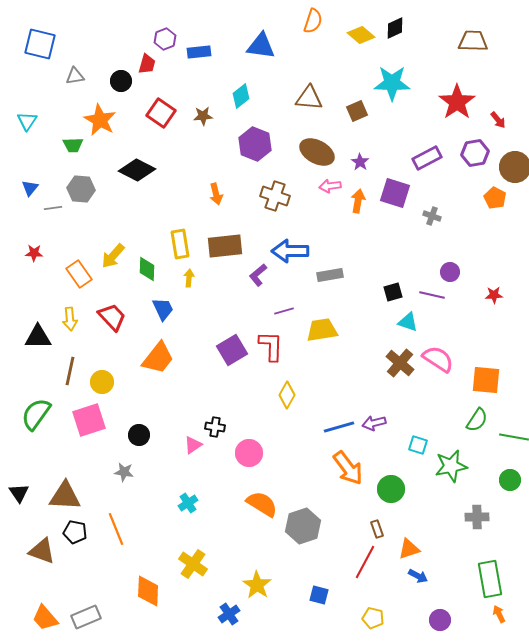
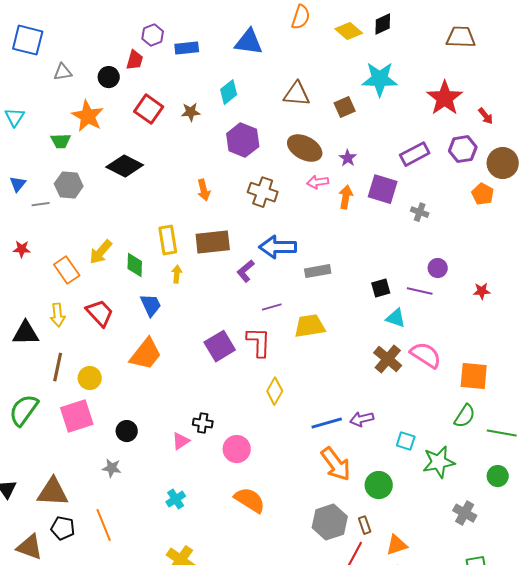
gray cross: (477, 517) -> (465, 513), turned 30
gray hexagon: (303, 526) -> (330, 522), moved

